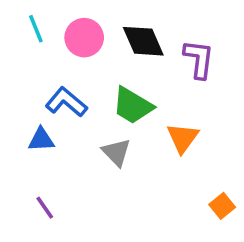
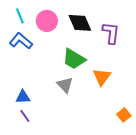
blue L-shape: (66, 102) -> (21, 41), moved
blue triangle: (41, 140) -> (23, 97), moved

